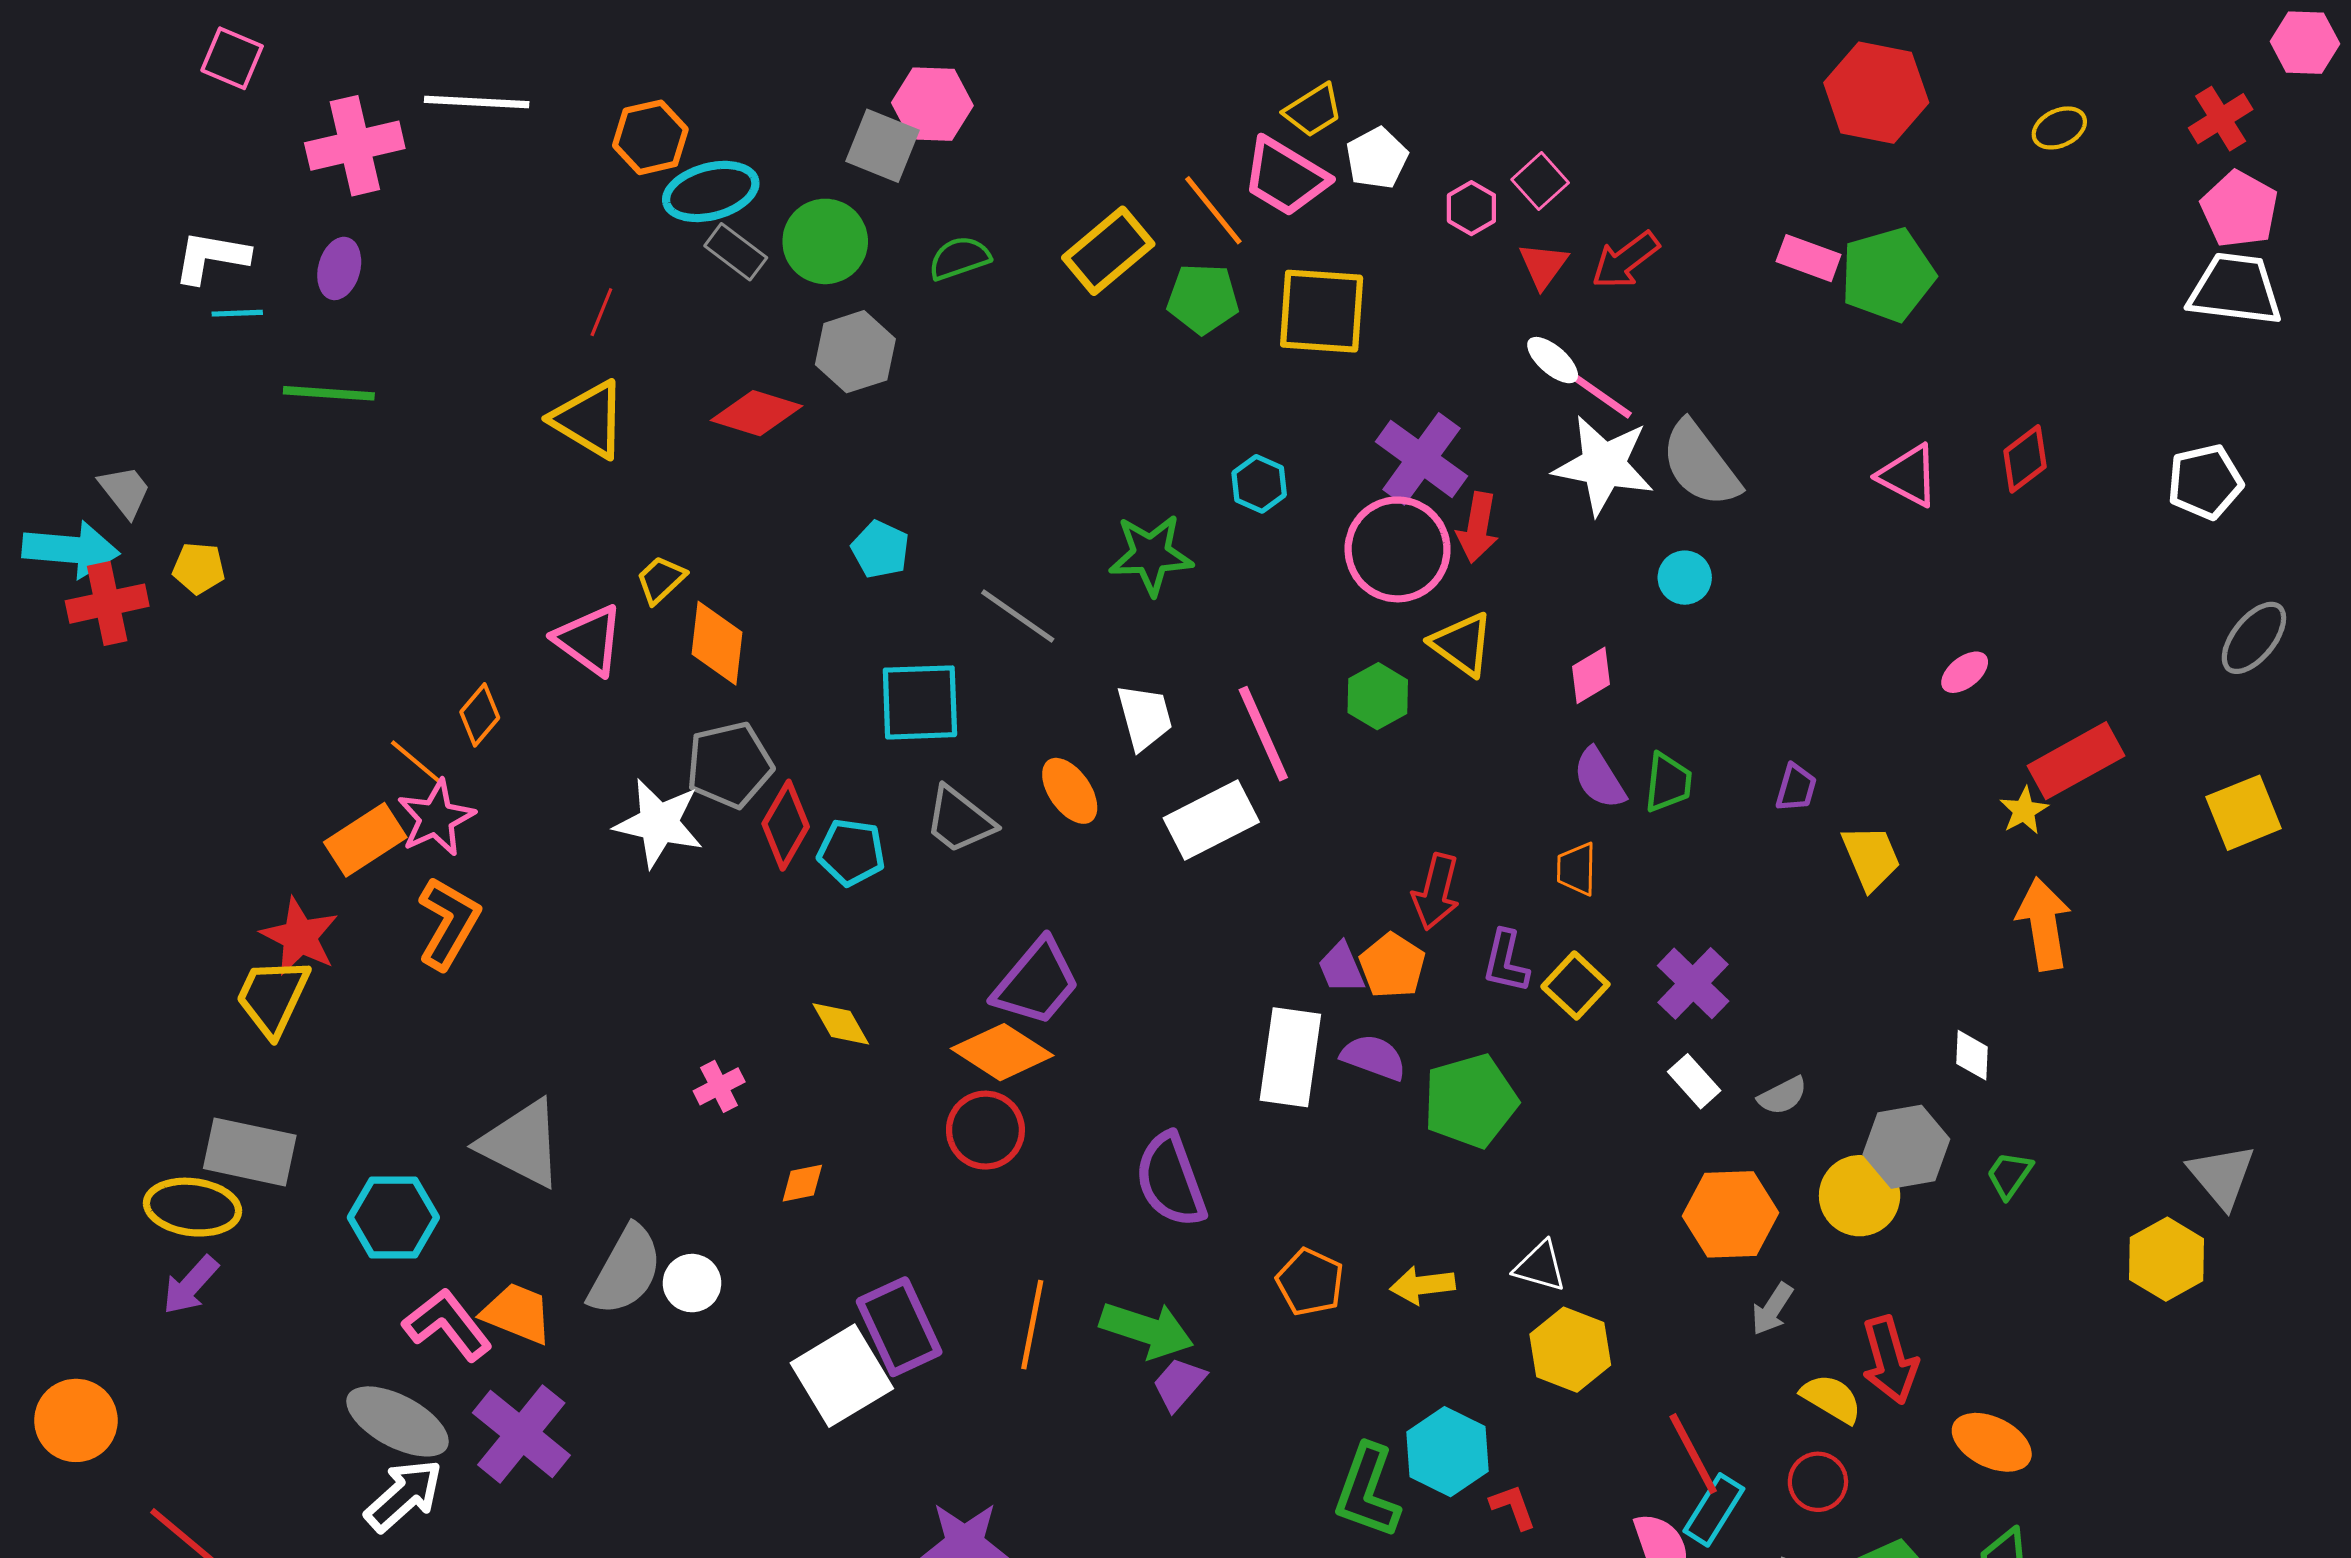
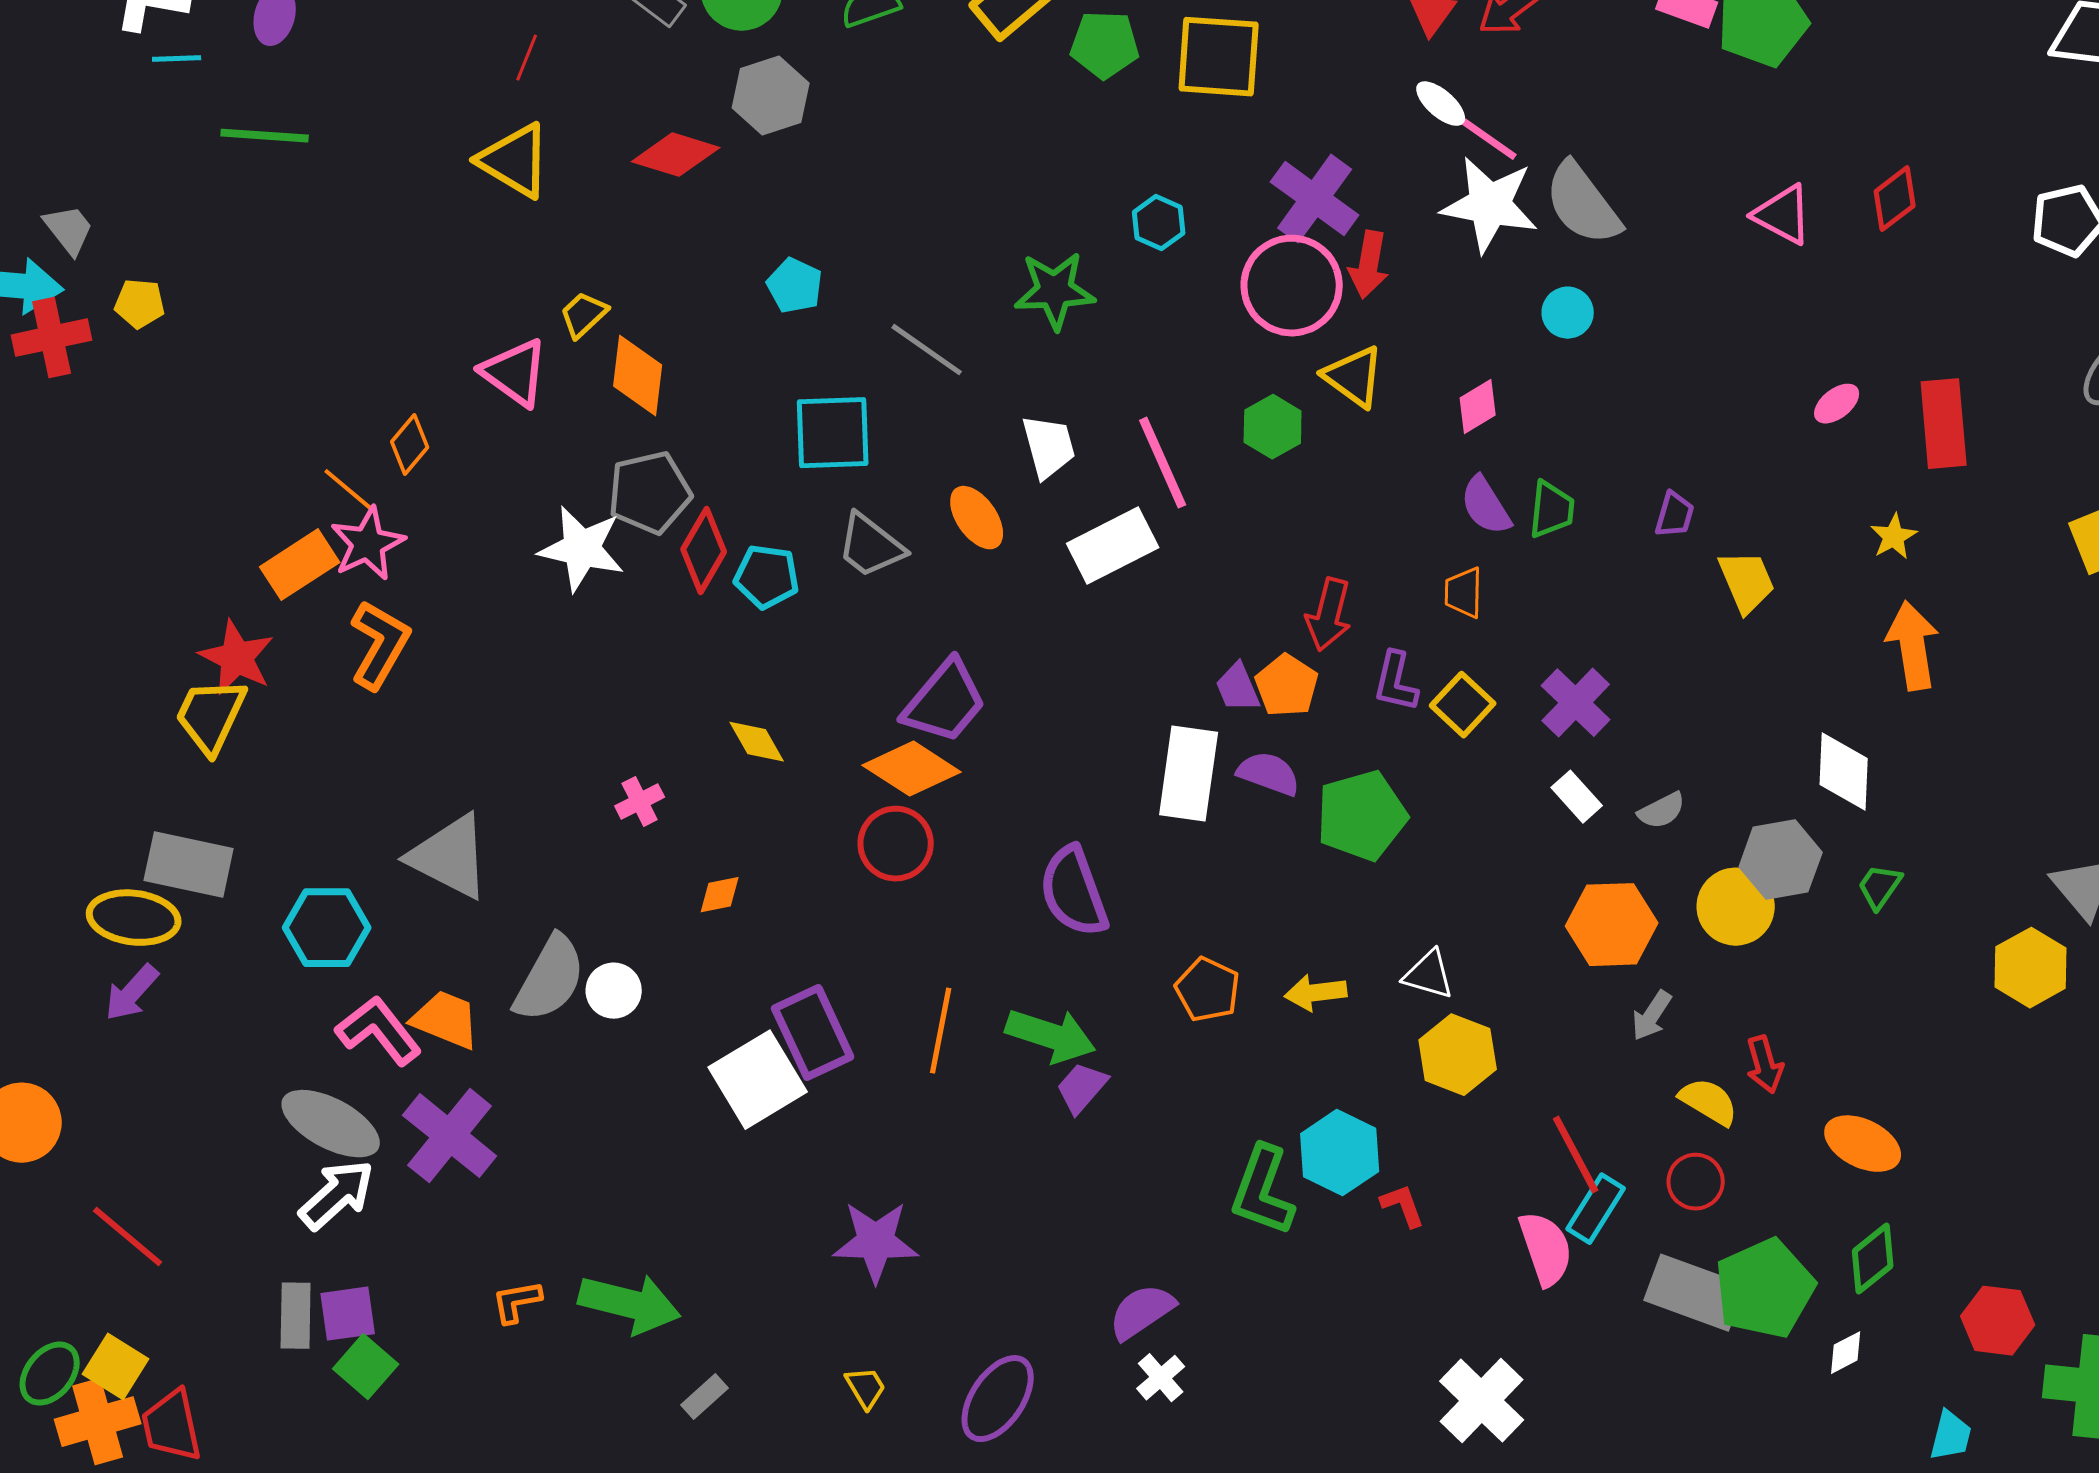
red rectangle: (2076, 761) -> (1944, 424), moved, turned -66
white diamond: (1972, 1055) -> (1844, 772), size x1.6
red arrow: (1890, 1360) -> (1765, 1065), size x0.7

